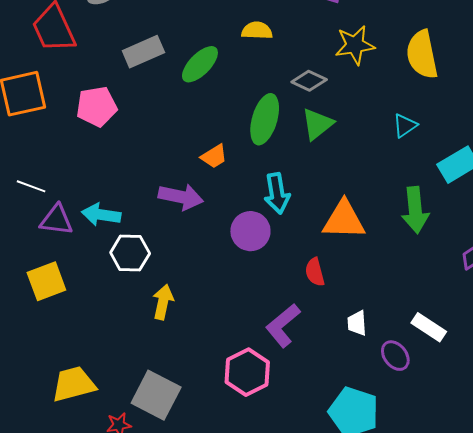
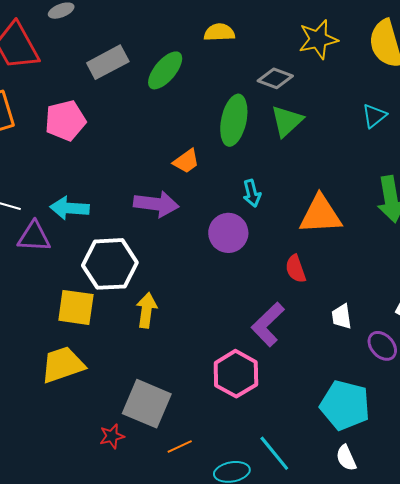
cyan arrow: (277, 193) -> (252, 193), size x0.7
cyan arrow: (101, 215) -> (70, 208), moved
white hexagon: (130, 253) -> (110, 264), size x1.4
yellow square: (46, 281) -> (76, 307), moved, turned 33
yellow trapezoid: (74, 384) -> (63, 365), moved

